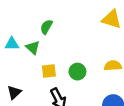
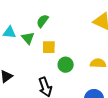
yellow square: (49, 71) -> (49, 47), moved

